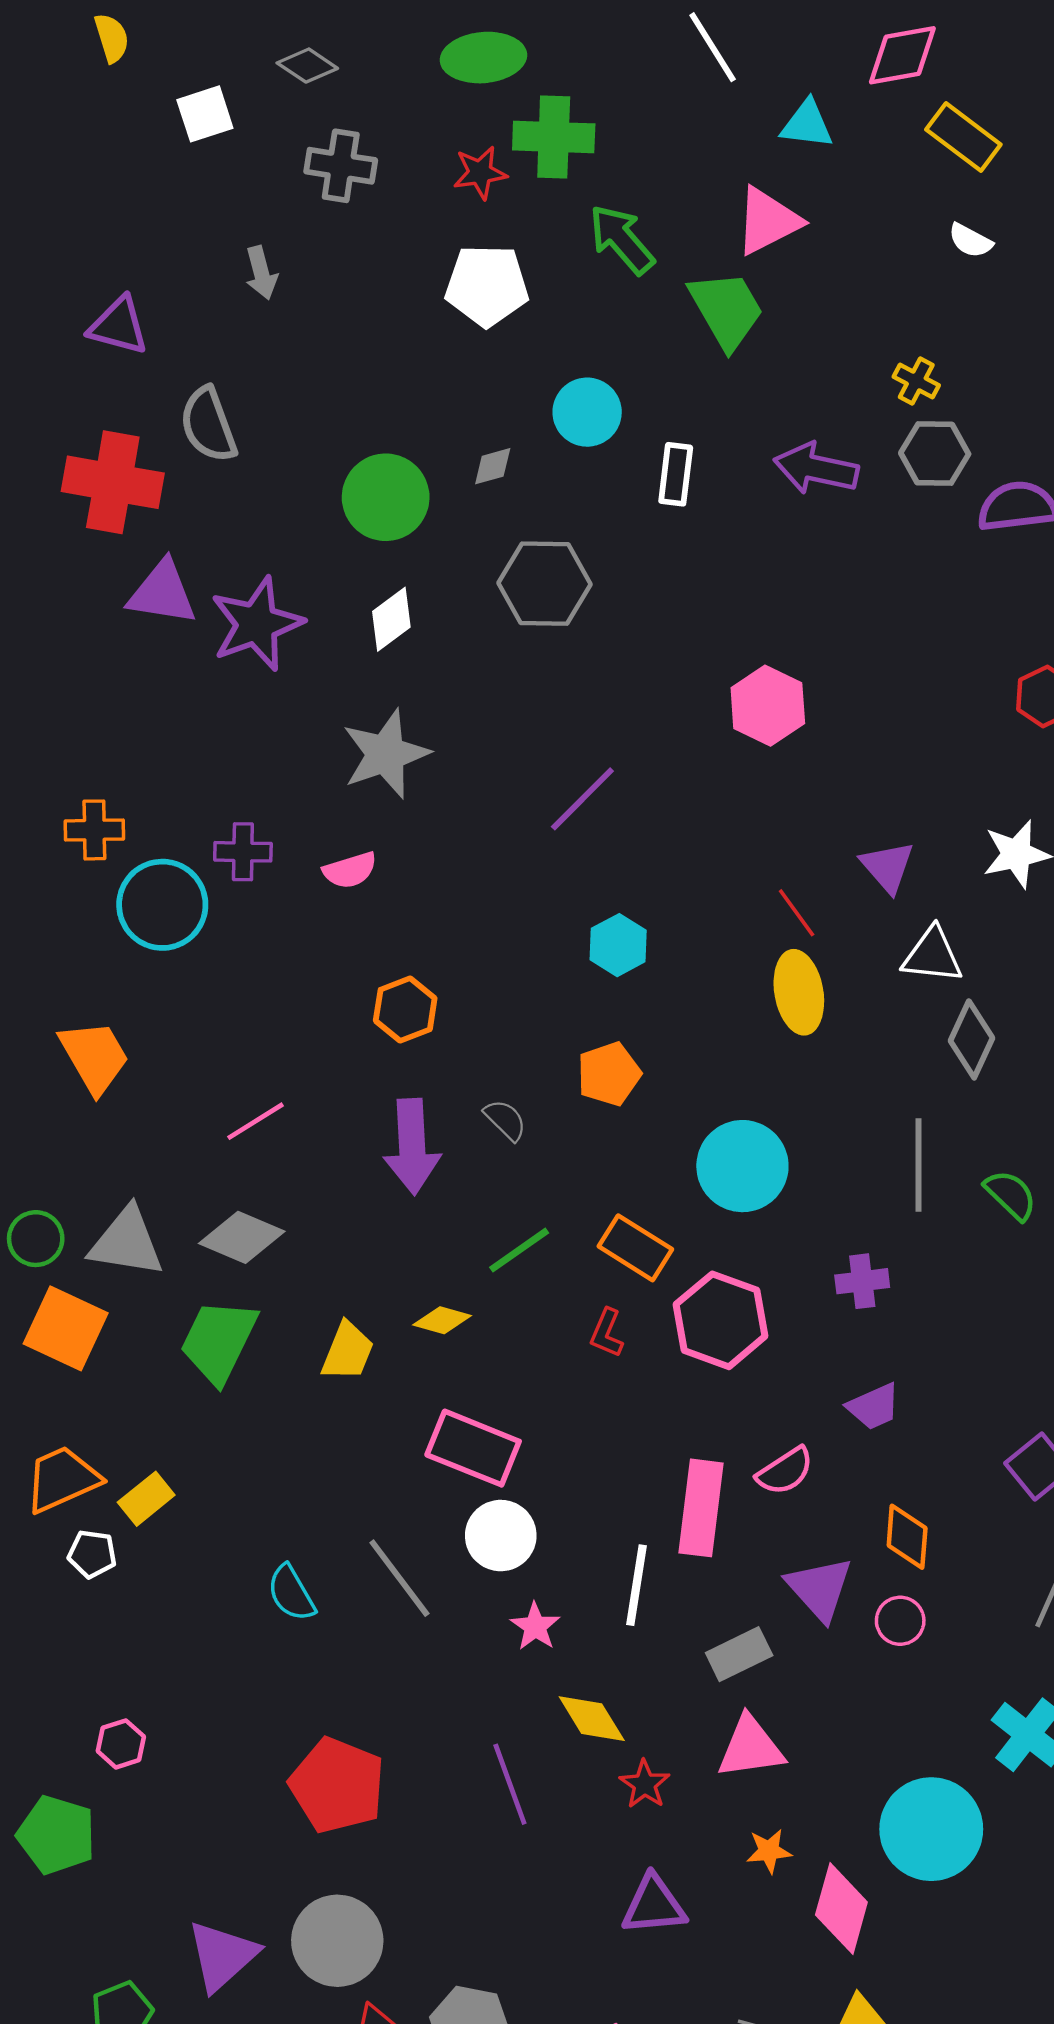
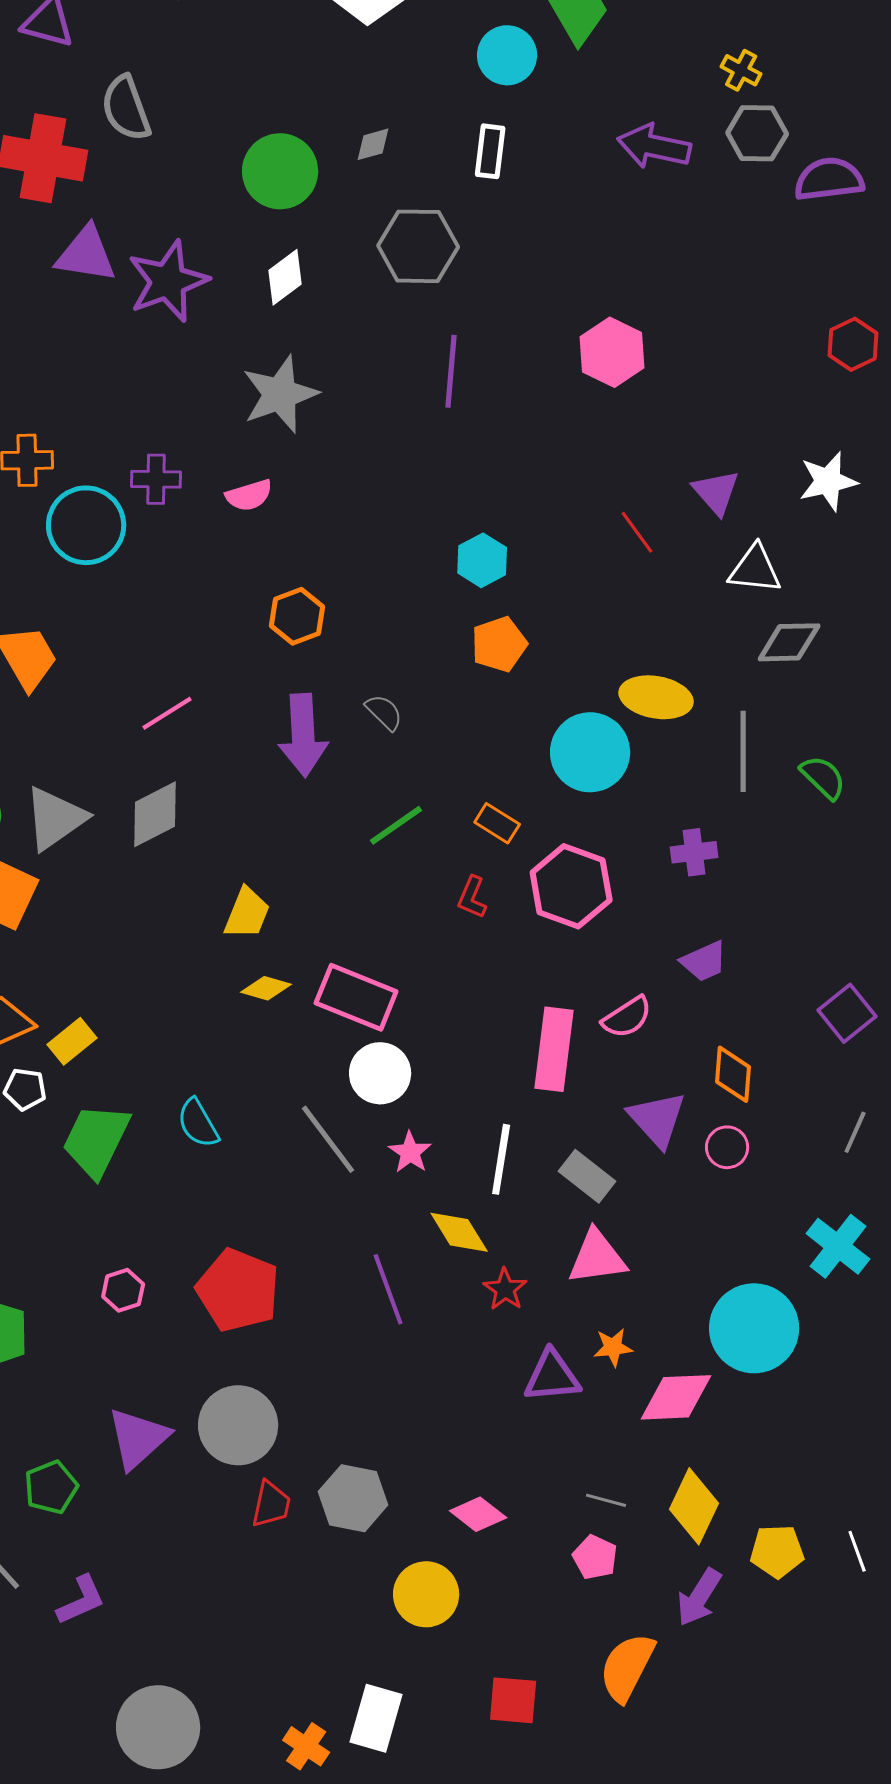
cyan circle: (587, 412) -> (507, 55), moved
white rectangle: (676, 474) -> (490, 151), moved
purple line: (582, 799) -> (451, 371), moved, turned -40
yellow ellipse: (799, 992) -> (656, 697), moved, turned -70
gray diamond: (972, 1039) -> (789, 642), turned 64
orange pentagon: (609, 1074) -> (499, 644), moved
gray diamond: (242, 1237) -> (155, 814), turned -50
gray triangle: (127, 1242) -> (55, 818), turned -44
orange rectangle: (635, 1248) -> (497, 823), size x0.7
yellow diamond: (442, 1320) -> (266, 988), moved
green trapezoid: (219, 1341) -> (96, 1140), moved
gray line: (399, 1578) -> (328, 1139), moved
white line: (637, 1585) -> (501, 1159), moved
gray rectangle: (739, 1654) -> (587, 1176), turned 64
pink hexagon: (121, 1744) -> (123, 1290), moved
purple triangle: (654, 1905) -> (552, 1376), moved
pink diamond: (841, 1909) -> (676, 1397), turned 72

